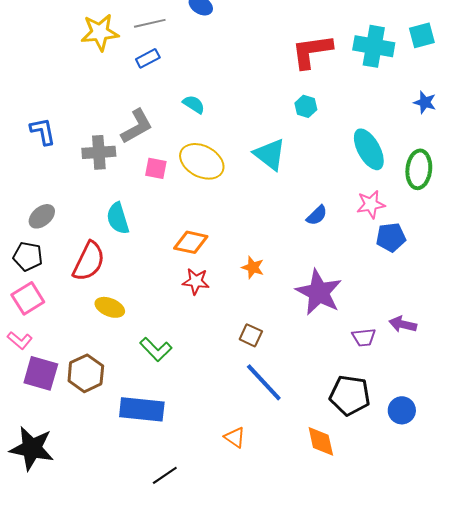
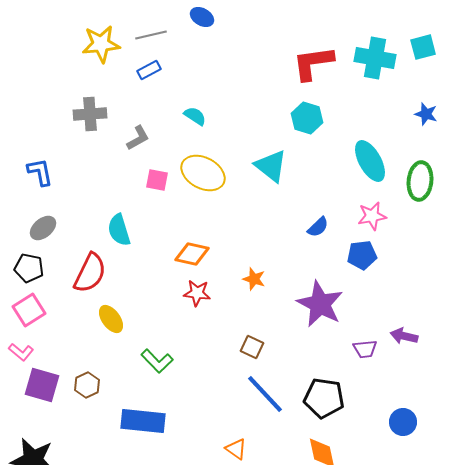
cyan hexagon: (306, 106) -> (307, 118), size x1.4
gray L-shape: (137, 126) -> (138, 138), size x0.7
blue L-shape: (43, 131) -> (40, 172), moved
gray cross: (99, 152) -> (90, 114), moved
blue pentagon: (391, 237) -> (362, 255), moved
yellow ellipse: (110, 307) -> (111, 319), turned 32
brown hexagon: (86, 373) -> (87, 385), size x0.7
black pentagon: (350, 395) -> (324, 398), moved

